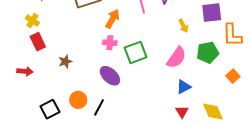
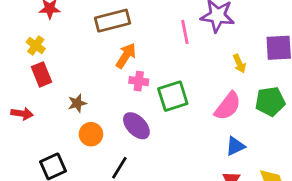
orange arrow: (113, 19) -> (126, 56), moved
orange circle: (78, 100) -> (91, 134), moved

